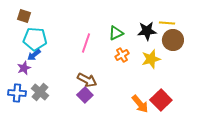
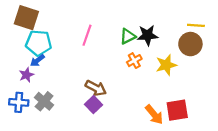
brown square: (24, 16) -> (26, 18), size x1.6
yellow line: (167, 23) -> (196, 25), moved
black star: (147, 31) -> (148, 35), moved
pink line: (86, 43) -> (87, 35), moved
red square: (161, 100) -> (177, 110), turned 35

